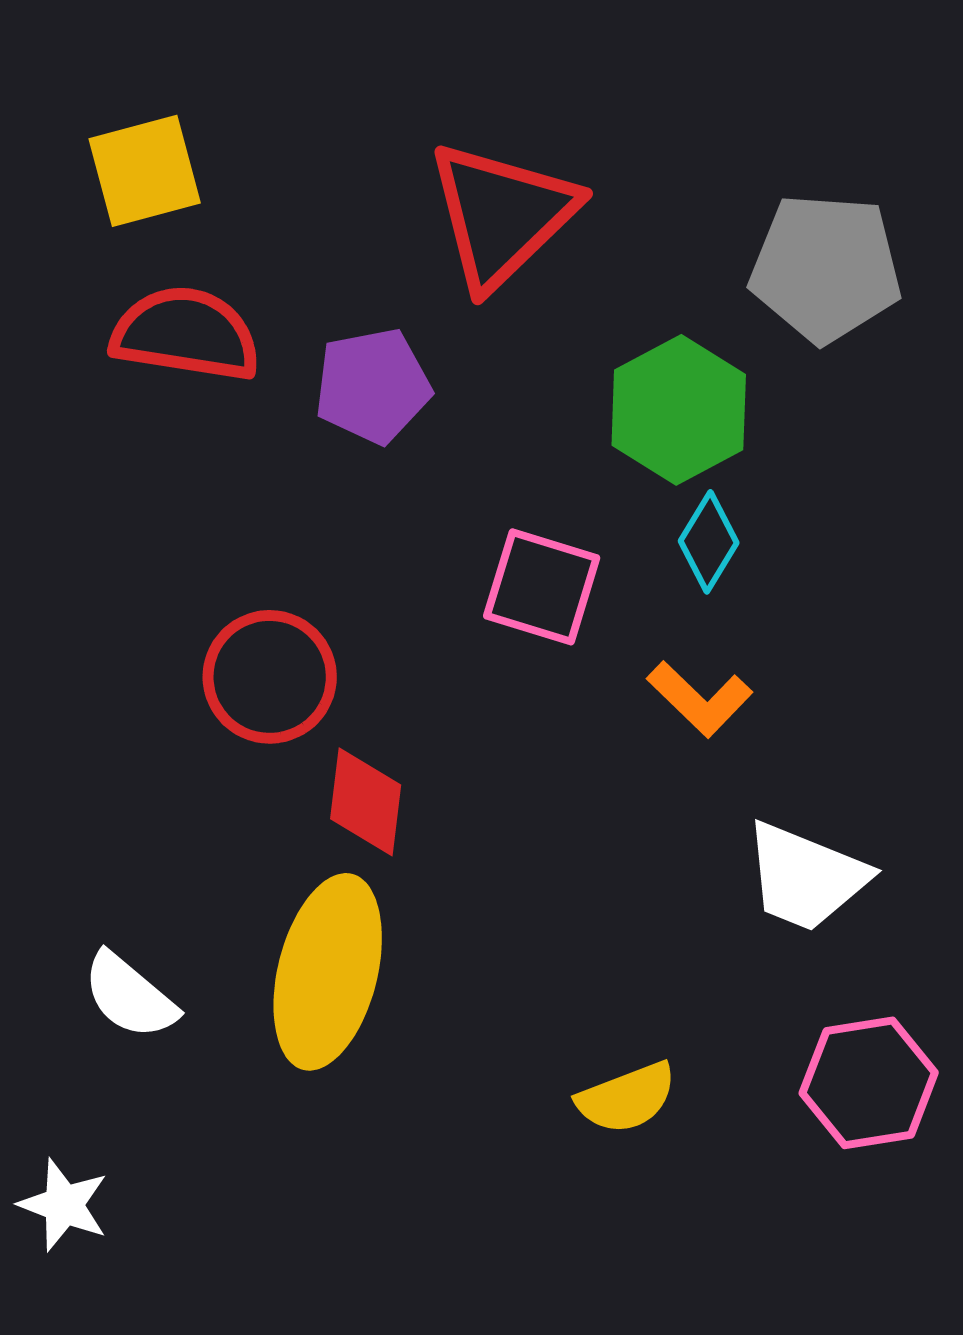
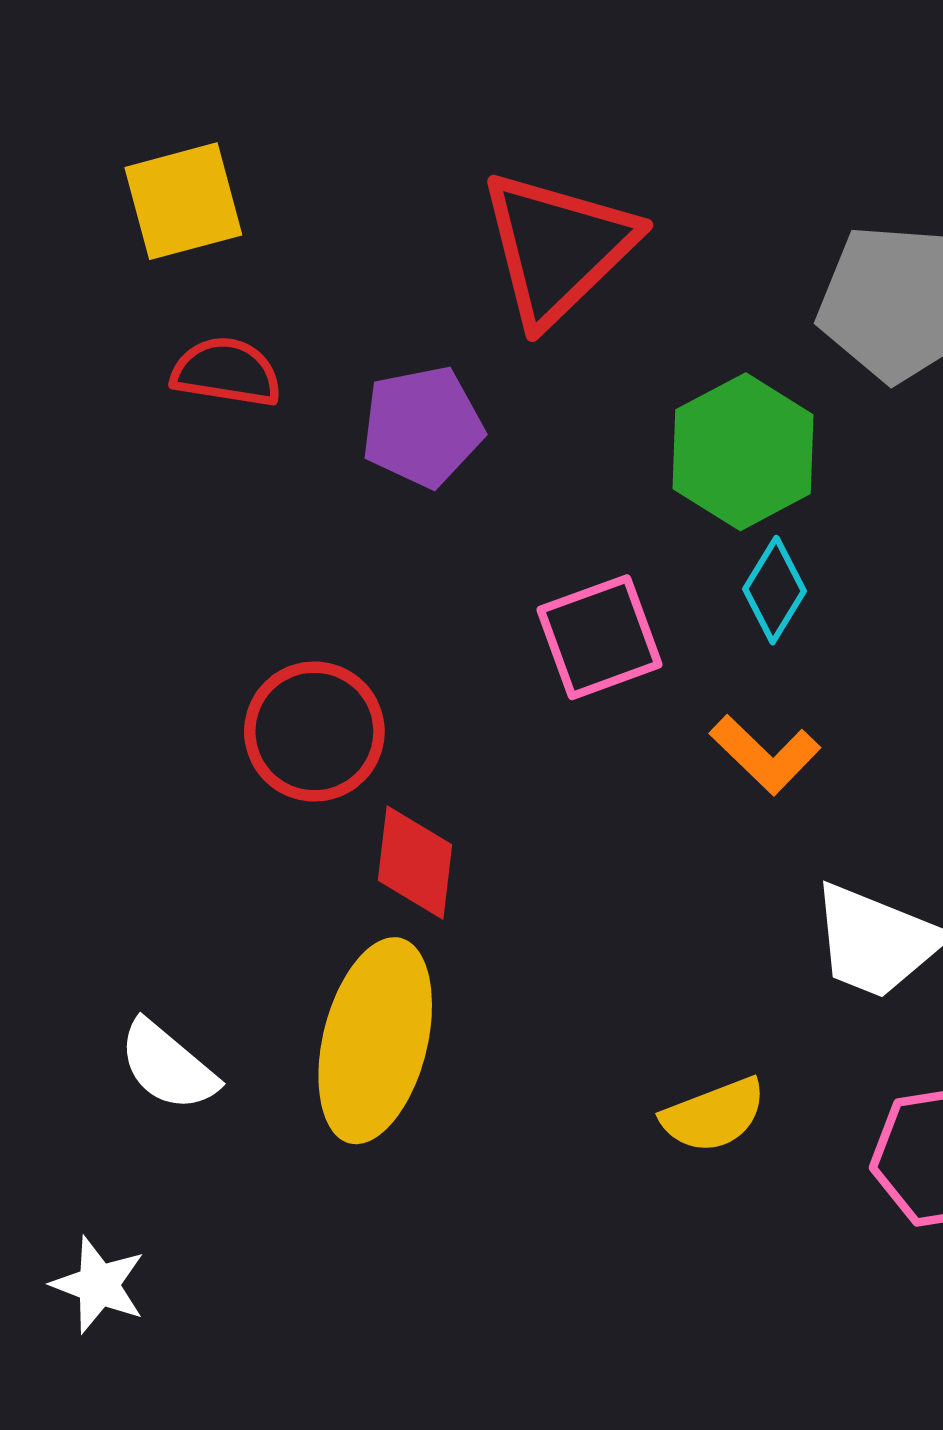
red semicircle: (186, 334) -> (226, 372), size x0.7
pink square: (542, 587) -> (599, 637), turned -37
yellow semicircle: (627, 1098) -> (714, 1115), moved

